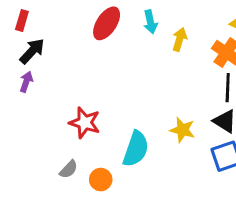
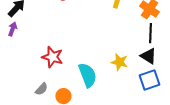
cyan semicircle: (136, 149) -> (87, 75), turned -40

